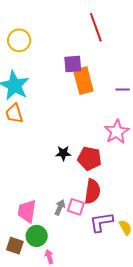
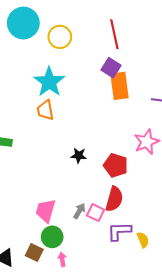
red line: (96, 27) -> (114, 34), moved
purple square: (73, 64) -> (111, 68), turned 30
black star: (63, 153) -> (79, 156), moved
brown square: (15, 246) -> (34, 252), moved

